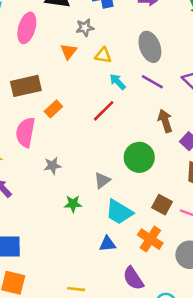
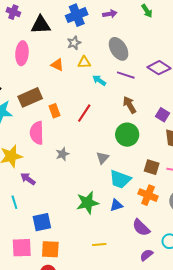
gray star: (85, 28) -> (74, 43), moved
orange triangle: (68, 51) -> (57, 65), turned -32
orange rectangle: (53, 109) -> (55, 111), turned -56
red line: (104, 111) -> (84, 113), moved
brown arrow: (165, 121) -> (130, 105), moved
green star: (73, 204) -> (87, 203), moved, size x1.6

